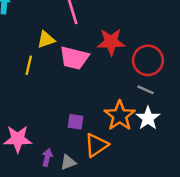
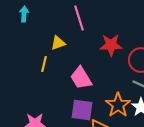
pink trapezoid: (74, 58) -> (81, 78), moved, turned 45
purple square: (75, 122) -> (82, 110), size x1.6

